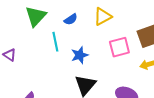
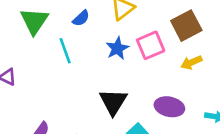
blue star: (80, 55) -> (117, 48), moved

